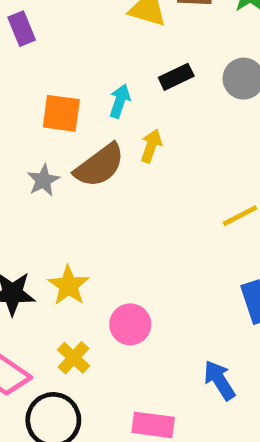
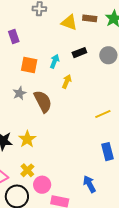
purple rectangle: (22, 29) -> (14, 36), moved
brown semicircle: (99, 165) -> (43, 101), moved, turned -85
pink circle: (130, 324) -> (42, 185), moved

